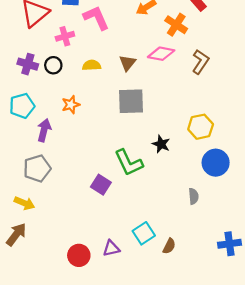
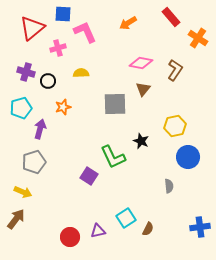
orange cross: (176, 25) -> (198, 38), moved
brown triangle: (128, 63) -> (143, 89), moved
black circle: (53, 65) -> (48, 81), moved

